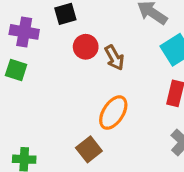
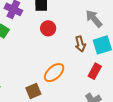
brown arrow: (114, 58) -> (80, 44), moved

